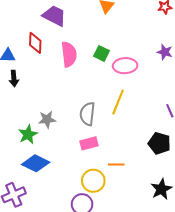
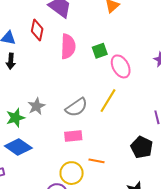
green square: (102, 53) -> (100, 51), turned 35
pink ellipse: (125, 66) -> (121, 66), turned 55
gray semicircle: (87, 114) -> (76, 107), turned -140
gray star: (47, 119) -> (36, 106), turned -30

